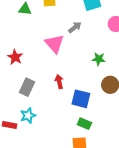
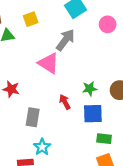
gray arrow: (75, 27) -> (65, 40), size x1.5
green star: (99, 59) -> (90, 89), moved

